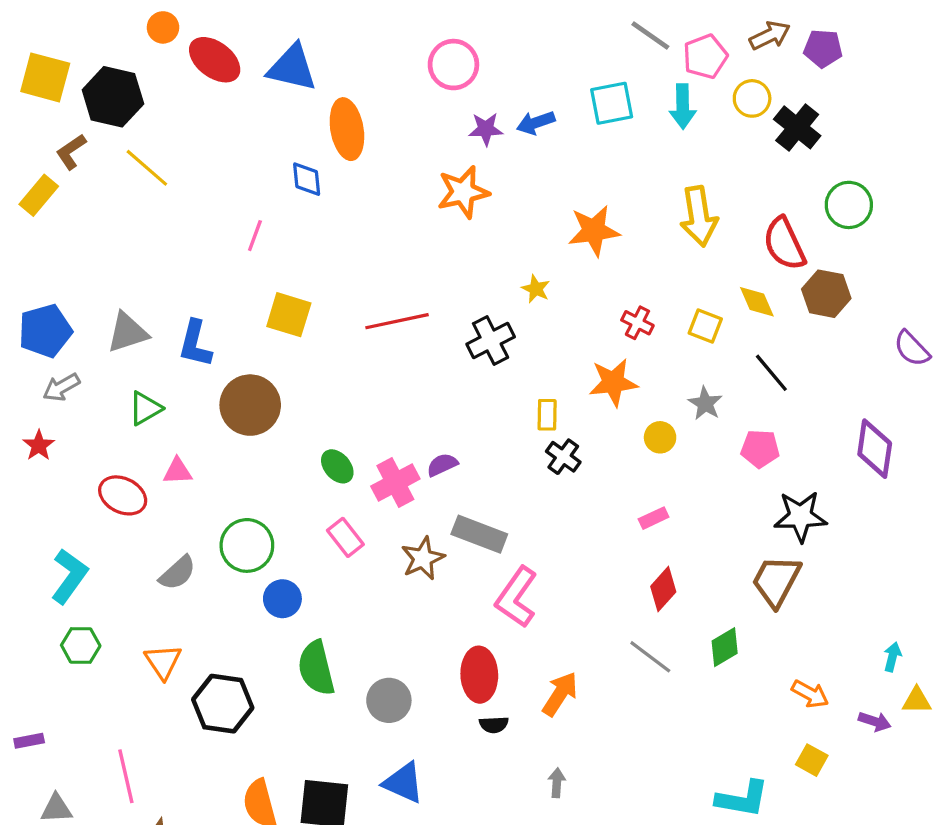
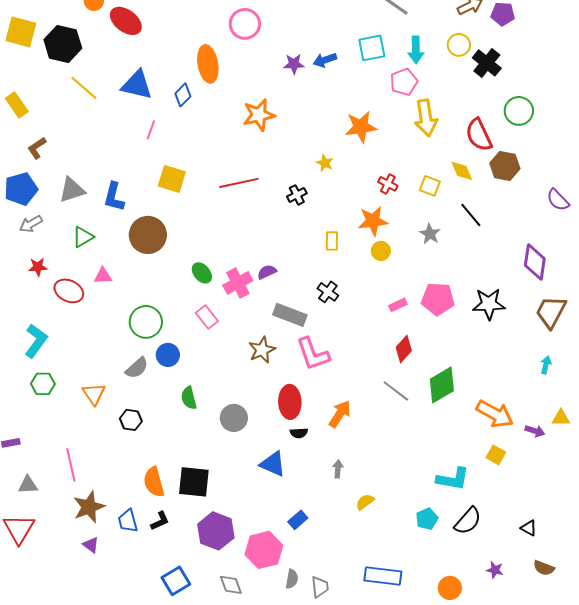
pink pentagon: (705, 56) -> (404, 82), moved
pink circle: (453, 65) -> (245, 24), moved
blue triangle: (292, 68) -> (137, 85), moved
brown L-shape: (71, 152) -> (37, 148), moved
blue diamond: (307, 179) -> (183, 95), turned 50
orange star: (463, 192) -> (259, 115), moved
yellow rectangle: (39, 195) -> (17, 105), turned -75
black cross: (491, 341) -> (297, 195), size x0.7
yellow circle: (660, 437) -> (381, 251), moved
red star: (39, 445) -> (38, 267), moved, turned 30
pink pentagon: (760, 449) -> (438, 299), moved, size x1.4
black cross: (563, 457) -> (328, 292), moved
brown star: (423, 558) -> (262, 350), moved
gray semicircle: (178, 573) -> (137, 368), moved
brown trapezoid: (776, 581) -> (551, 312), moved
pink L-shape: (516, 597) -> (313, 354), turned -54
green diamond: (725, 647) -> (442, 385), size x1.5
cyan arrow: (892, 657) -> (546, 365), moved
green semicircle: (316, 668) -> (189, 398), size x0.7
orange arrow: (810, 694) -> (495, 414), size x1.6
black hexagon: (223, 704) -> (131, 420), size x0.6
blue triangle: (403, 783) -> (273, 464), moved

